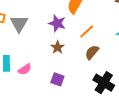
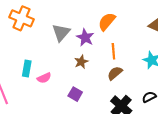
gray triangle: (19, 24) -> (61, 32), moved
orange line: (87, 32) -> (113, 51), turned -63

